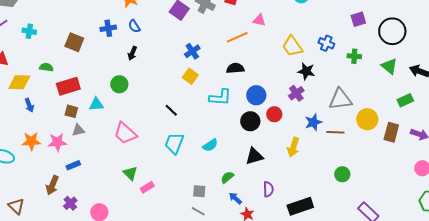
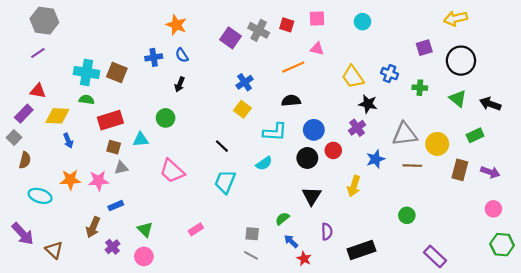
cyan cross: (29, 31) -> (87, 73), moved, size x1.6
yellow circle: (367, 119) -> (437, 144), moved
brown line: (335, 132) -> (412, 166), moved
cyan semicircle: (210, 145) -> (264, 163), moved
black triangle: (254, 156) -> (312, 196), turned -42
green triangle: (130, 173) -> (145, 229), moved

